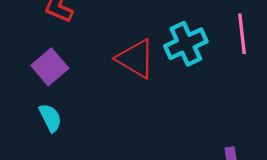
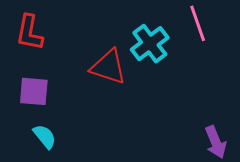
purple square: (50, 67) -> (34, 91), turned -32

